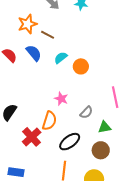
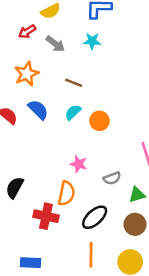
brown line: (48, 35) -> (74, 83), moved
gray semicircle: (86, 112) -> (112, 178), turned 32
red cross: (32, 137) -> (46, 216), turned -30

